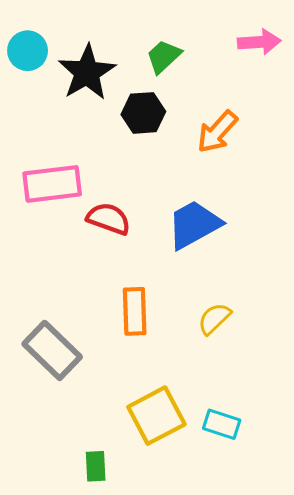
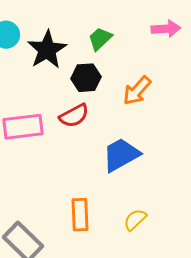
red semicircle: (109, 219) -> (74, 116), moved, turned 132

